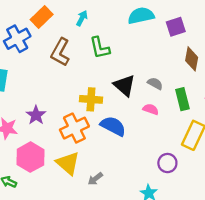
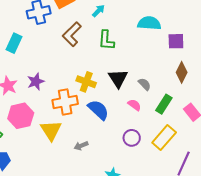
green rectangle: (182, 99) -> (164, 104), turned 30
purple circle: (167, 163) -> (132, 138), moved
gray arrow: (95, 179) -> (81, 146), moved

